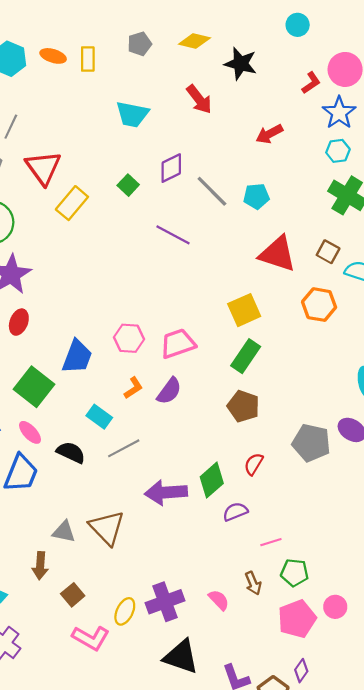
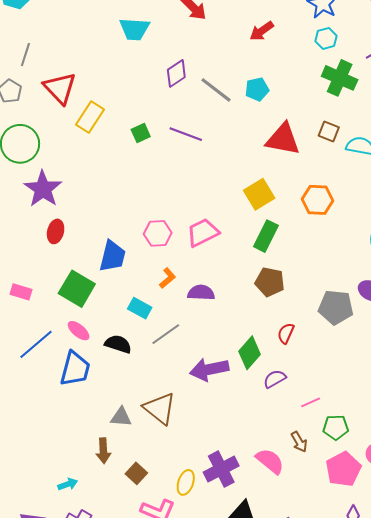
green square: (128, 185) -> (141, 133), moved, turned 30
orange hexagon: (319, 305) -> (317, 200), moved
purple semicircle: (169, 391) -> (201, 293), moved, turned -116
pink semicircle: (219, 600) -> (270, 461), size x1.4

